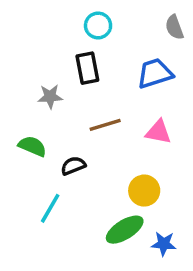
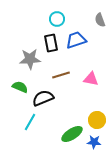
blue trapezoid: (155, 73) -> (76, 40), moved
gray star: (50, 96) -> (30, 59), size x1.5
black semicircle: (73, 166) -> (43, 98), size x1.5
yellow circle: (144, 191) -> (97, 120), moved

